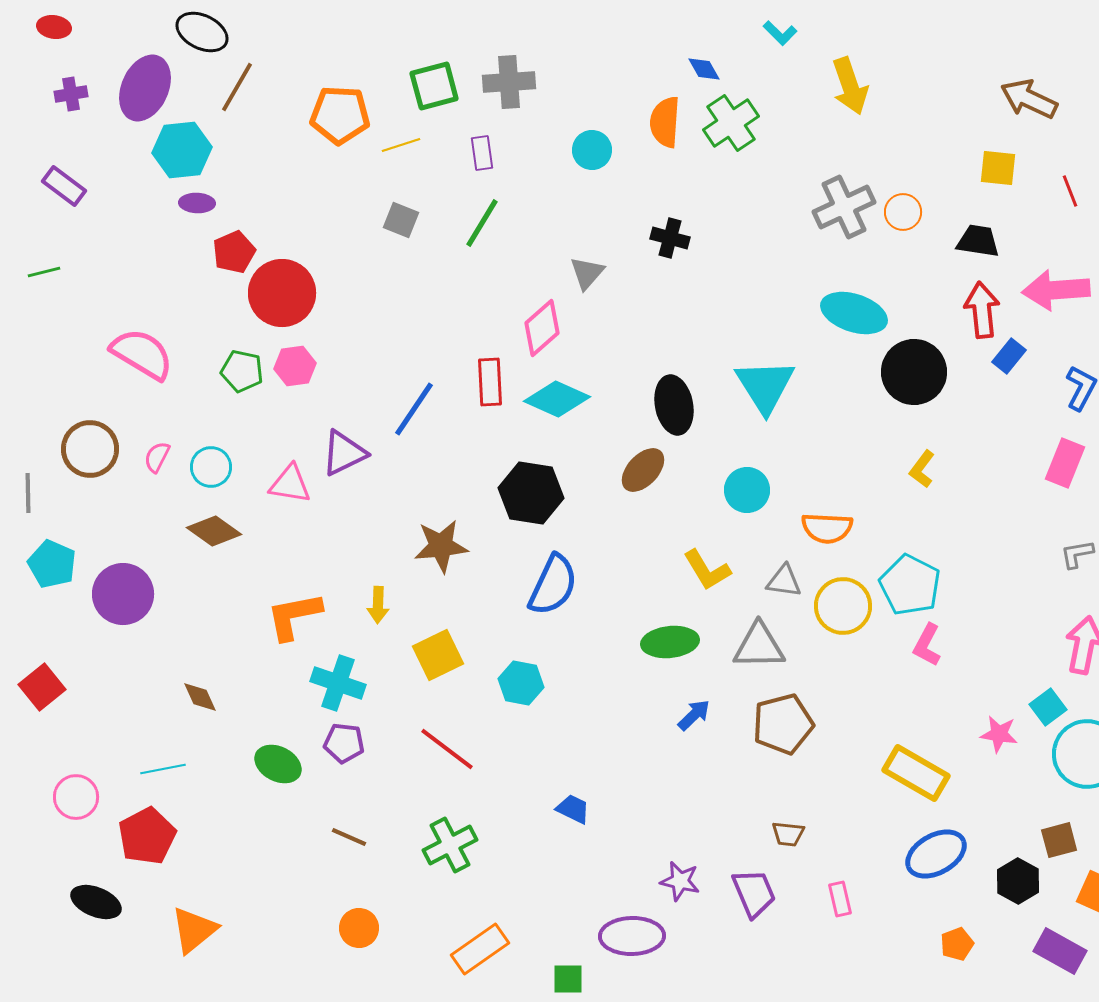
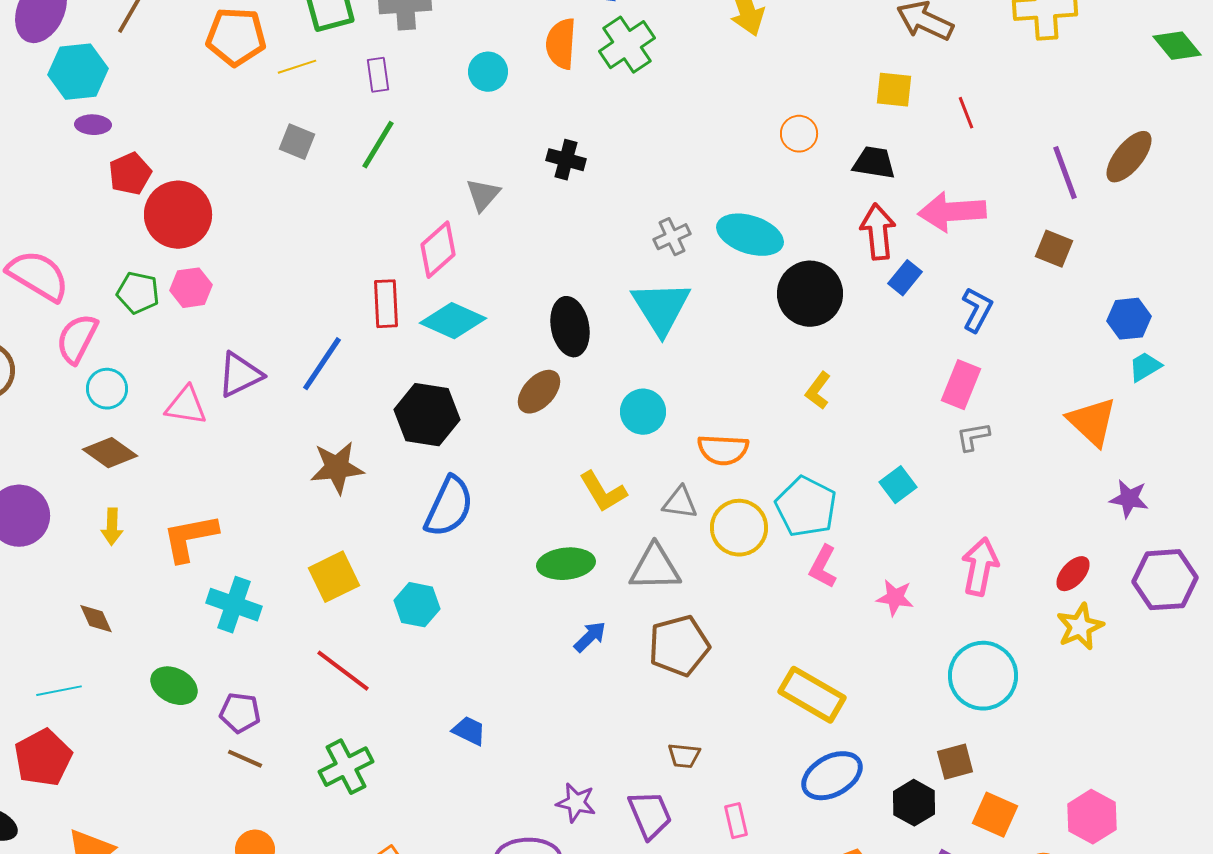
gray cross: (844, 207) -> (672, 237), moved, size x0.6
blue line: (414, 409) -> (322, 364), moved
pink semicircle: (157, 457) -> (77, 339), moved, size x1.6
gray L-shape: (1077, 554) -> (973, 437), moved
yellow arrow: (378, 605) -> (112, 527), moved
cyan square: (1048, 707) -> (898, 485), moved
pink star: (999, 734) -> (895, 598), moved
purple pentagon: (344, 743) -> (240, 713), moved

